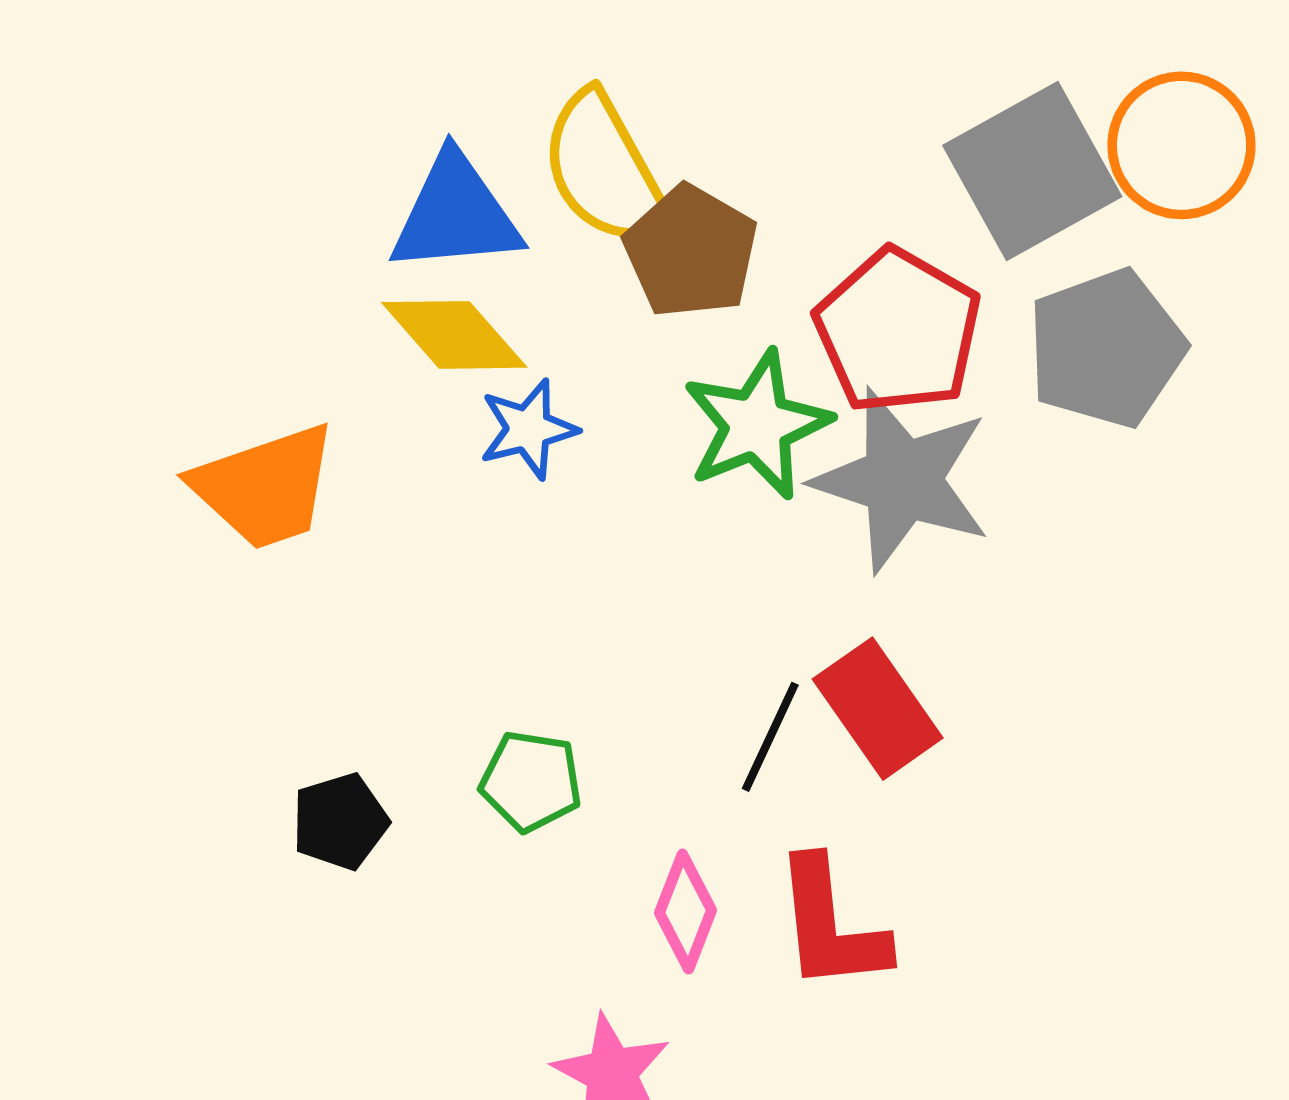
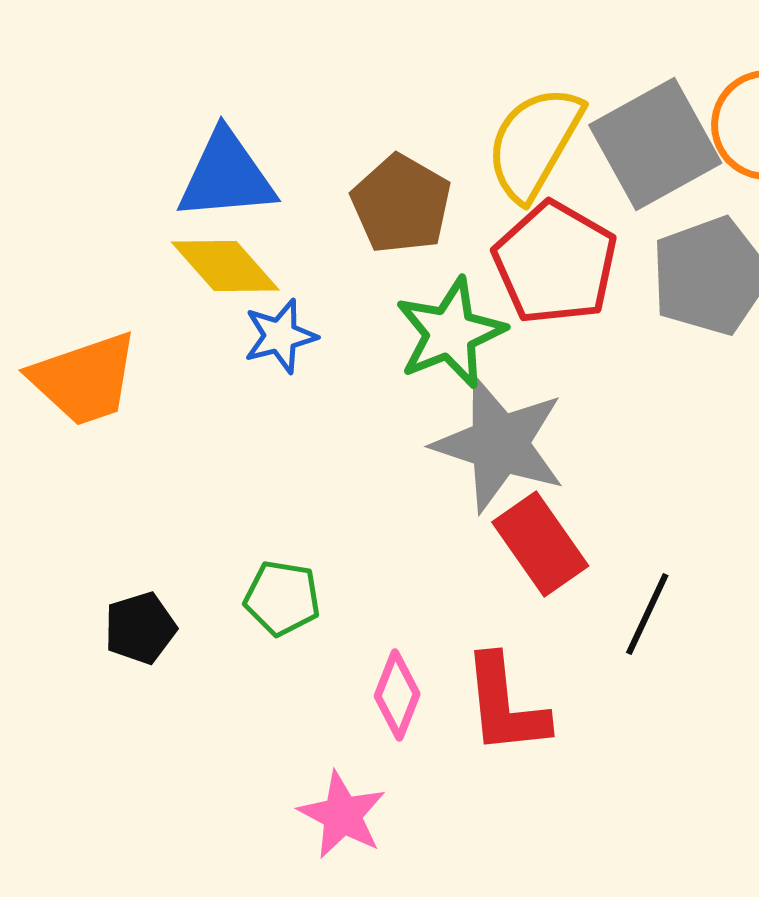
yellow semicircle: (605, 170) -> (534, 143), moved, turned 59
gray star: (902, 480) -> (499, 444), moved
black line: (770, 737) -> (647, 614), moved

